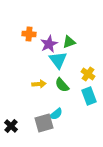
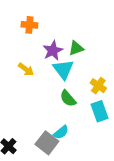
orange cross: (29, 34) -> (29, 25), moved
yellow arrow: (39, 84) -> (26, 69), moved, turned 40
gray square: (44, 123) -> (47, 143), turned -36

